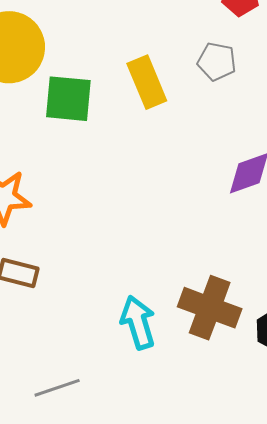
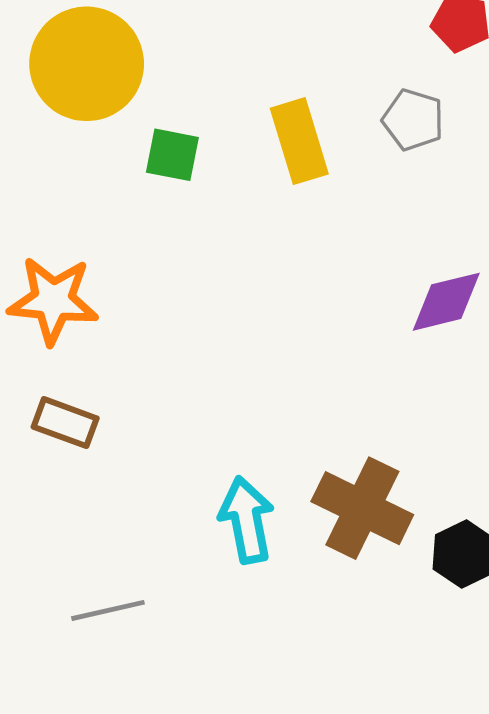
green square: (68, 99) -> (172, 155), size x0.7

